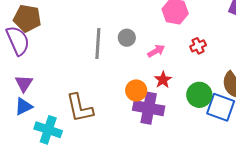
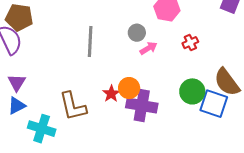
gray circle: (127, 38) -> (137, 33), moved
red star: (163, 80) -> (111, 94), moved

